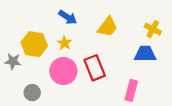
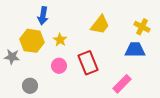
blue arrow: (68, 17) -> (43, 16), moved, turned 66
pink circle: (63, 71) -> (59, 66), size x0.6
pink rectangle: (131, 90) -> (122, 84), turned 30

